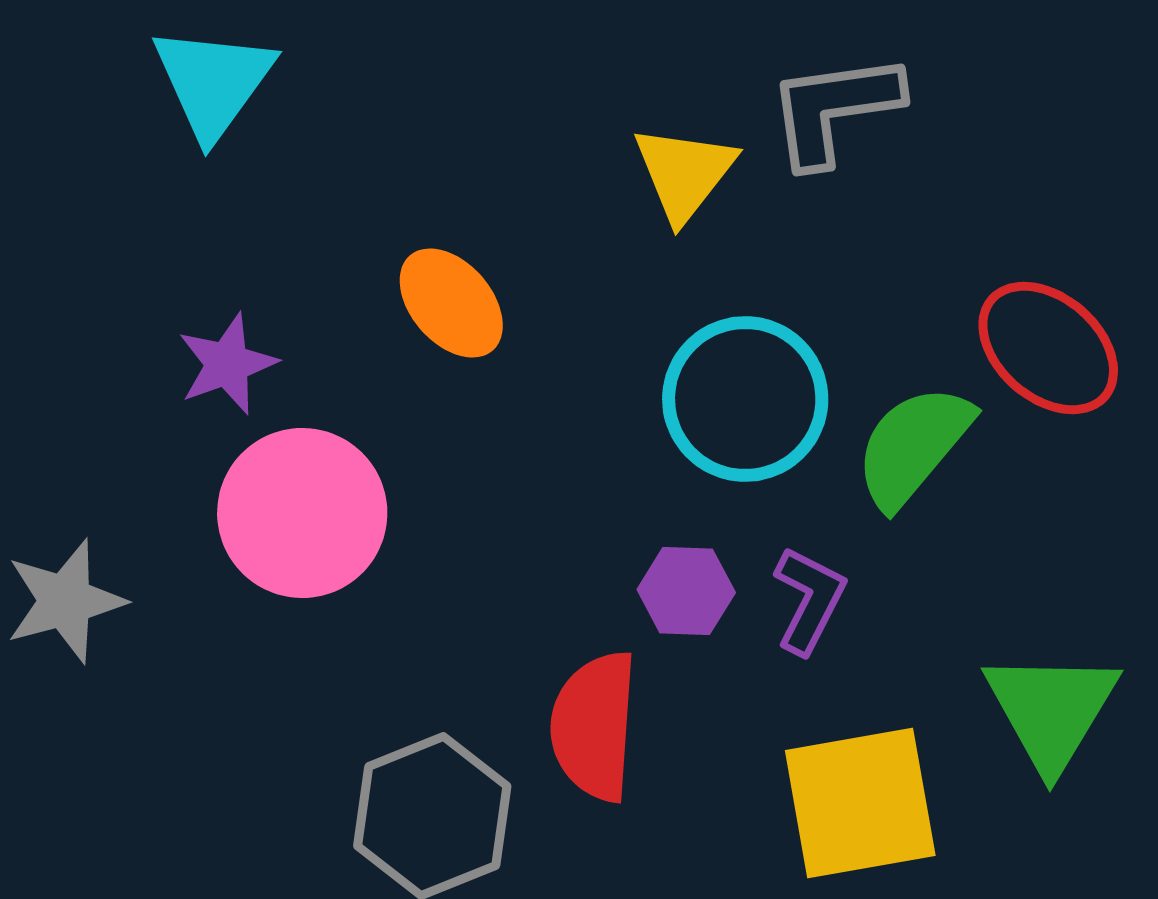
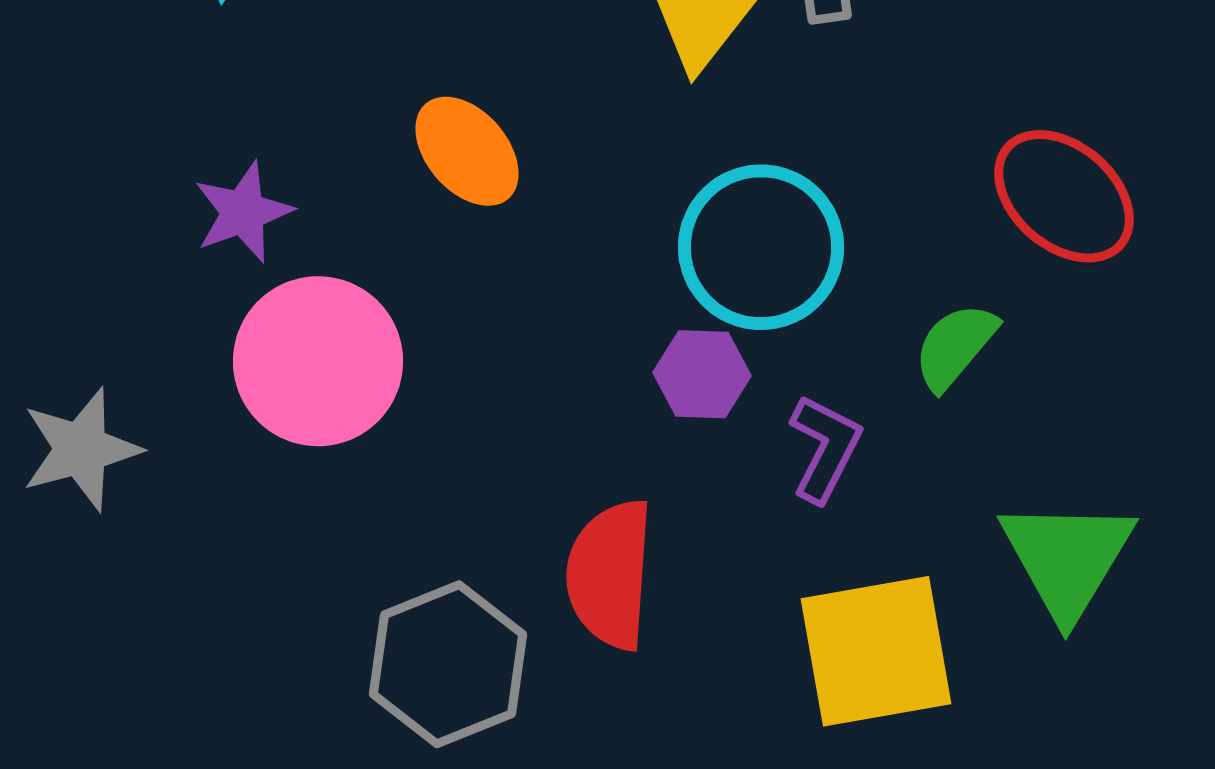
green semicircle: (913, 446) -> (955, 346), moved, size x0.7
purple hexagon: (686, 591) -> (702, 374), moved

